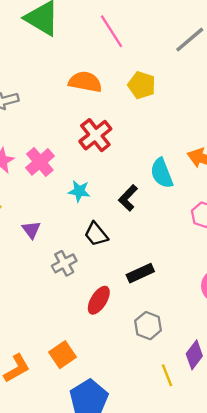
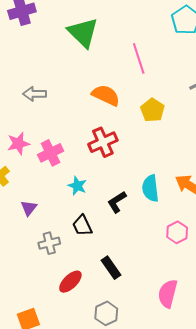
black rectangle: (140, 273) -> (111, 268), turned 65

